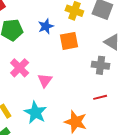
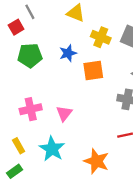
pink cross: (20, 68) -> (31, 109), moved, turned 30

